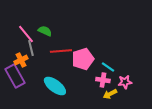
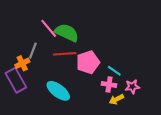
green semicircle: (45, 31) -> (67, 33), moved, size x1.6
pink line: (26, 34) -> (49, 28), moved
gray line: (31, 48) -> (33, 51), turned 35

